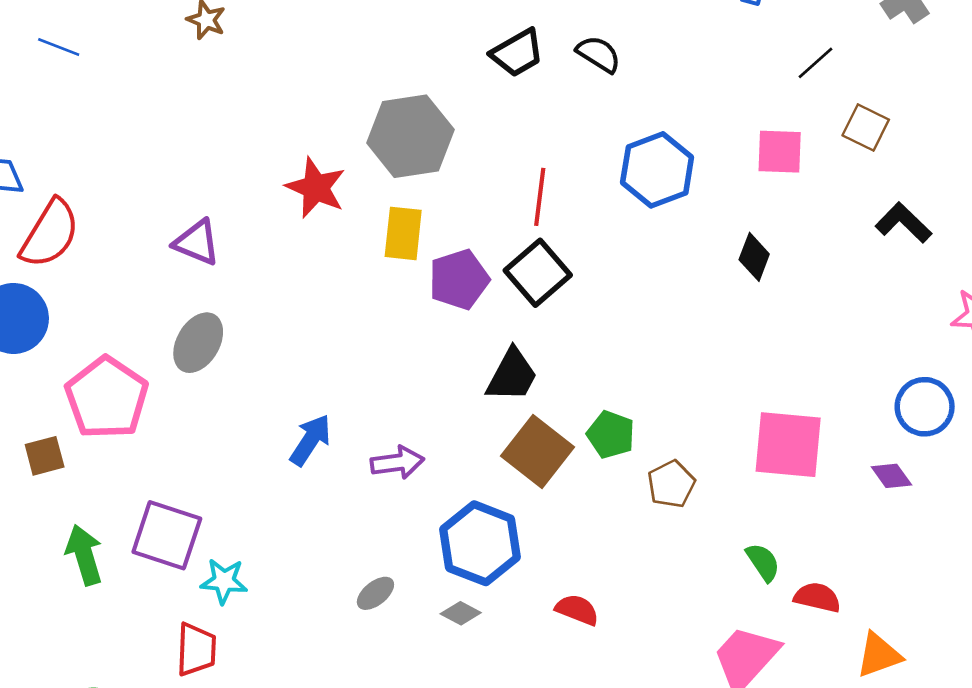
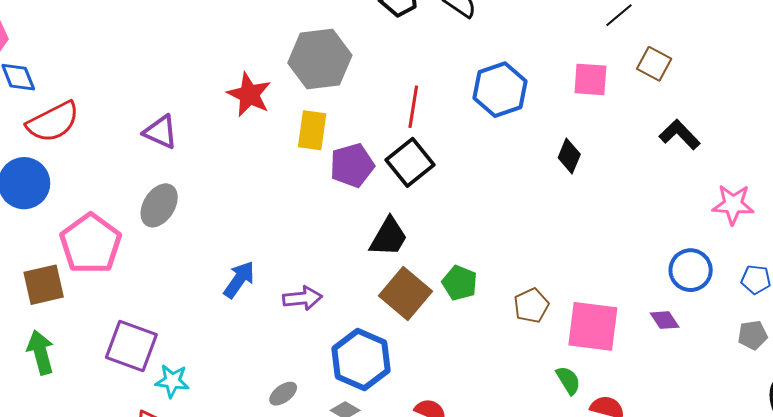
red semicircle: (50, 234) -> (53, 122), turned 30
pink square: (788, 445) -> (593, 326), moved
brown square: (45, 456) -> (44, 285), size x1.4
brown pentagon: (671, 484) -> (531, 306), moved
green arrow: (84, 555) -> (41, 352), moved

